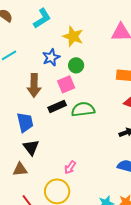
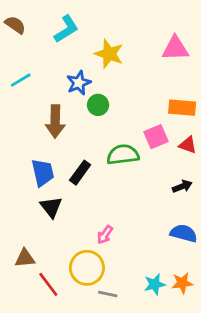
green circle: (76, 65) -> (98, 105), moved
pink square: (66, 84) -> (156, 137), moved
black rectangle: (57, 106) -> (80, 173), moved, turned -30
brown triangle: (20, 169) -> (25, 258), moved

